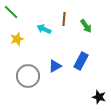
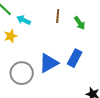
cyan arrow: (44, 29) -> (24, 20), moved
blue triangle: (55, 66) -> (49, 63), size x1.5

